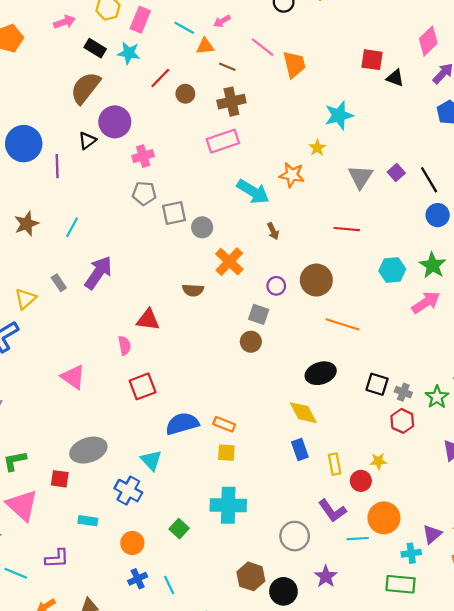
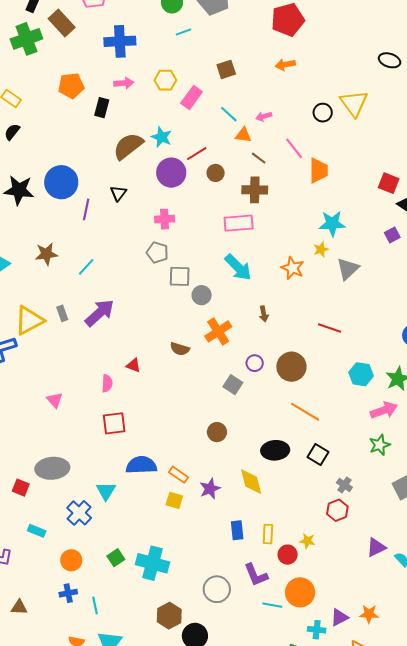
black rectangle: (95, 48) -> (102, 108), moved, turned 60
cyan star: (129, 53) -> (161, 137), moved
cyan star: (339, 115) -> (332, 224), moved
purple circle: (115, 122) -> (171, 173), moved
black triangle: (87, 141) -> (118, 193), turned -30
purple square: (396, 173) -> (392, 235), moved
gray triangle: (360, 177) -> (348, 269), moved
cyan arrow: (253, 192) -> (238, 267), moved
yellow triangle: (25, 299) -> (29, 320), size x1.5
red triangle: (148, 320) -> (133, 365), size x0.7
brown circle: (251, 342) -> (217, 432), moved
pink triangle: (73, 377) -> (55, 400), size x0.7
black square: (377, 384) -> (318, 455), moved
green star: (437, 397) -> (380, 445), moved
blue rectangle: (300, 449) -> (237, 530), moved
cyan cross: (228, 505) -> (152, 563), moved
purple star: (326, 576) -> (210, 489), moved

